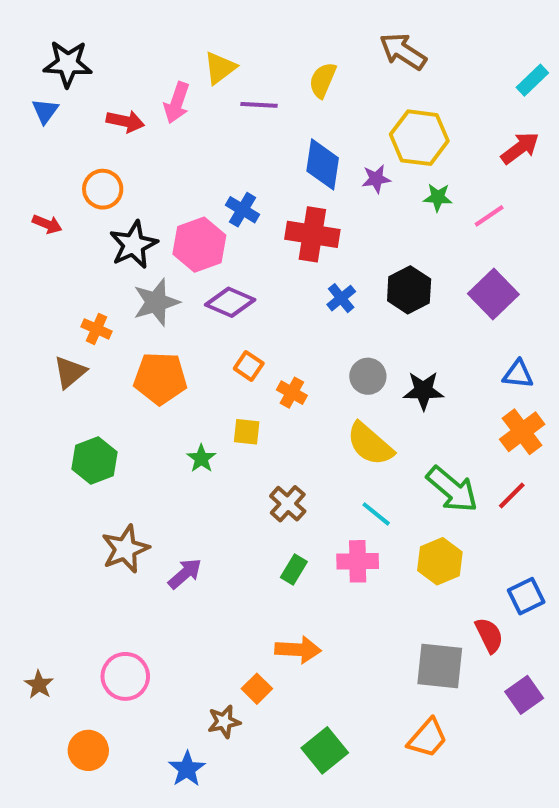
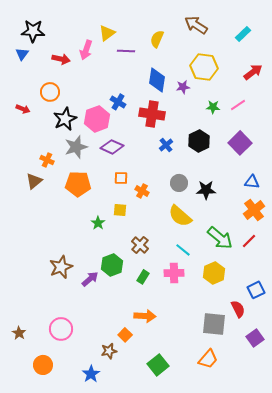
cyan rectangle: (532, 80) -> (243, 34), moved
green star: (438, 197) -> (213, 107), moved
orange square: (249, 366) -> (121, 178), turned -32
green hexagon: (94, 461) -> (112, 265), moved

